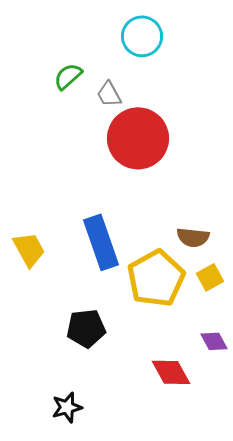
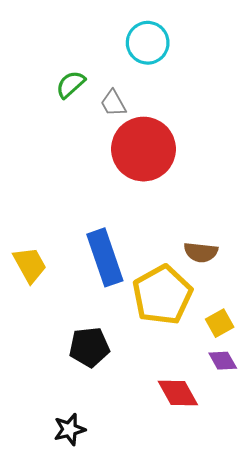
yellow square: (210, 277) -> (220, 323), moved

